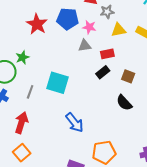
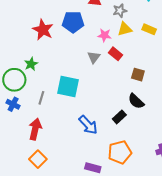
gray star: (107, 12) -> (120, 11), moved
pink star: (89, 27) -> (104, 35), moved
gray triangle: (85, 46) -> (94, 57), moved, turned -40
red rectangle: (107, 54) -> (115, 54), turned 56
black rectangle: (103, 72) -> (119, 117), moved

